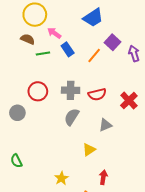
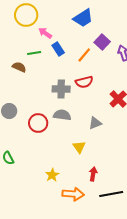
brown semicircle: (28, 39) -> (19, 67), moved
red circle: (38, 91) -> (38, 123), moved
red semicircle: (97, 94) -> (84, 82), moved
gray semicircle: (72, 117) -> (62, 115), turned 66
yellow triangle: (89, 150) -> (79, 147), turned -32

